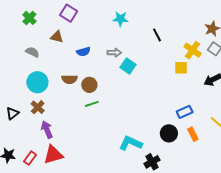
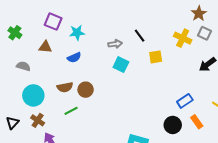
cyan star: (120, 19) -> (77, 33), moved
black line: (157, 35) -> (140, 36), moved
gray arrow: (114, 53) -> (115, 44), moved
yellow square: (181, 68) -> (156, 57), moved
green line: (92, 104) -> (71, 111), moved
black triangle: (12, 113) -> (12, 123), moved

